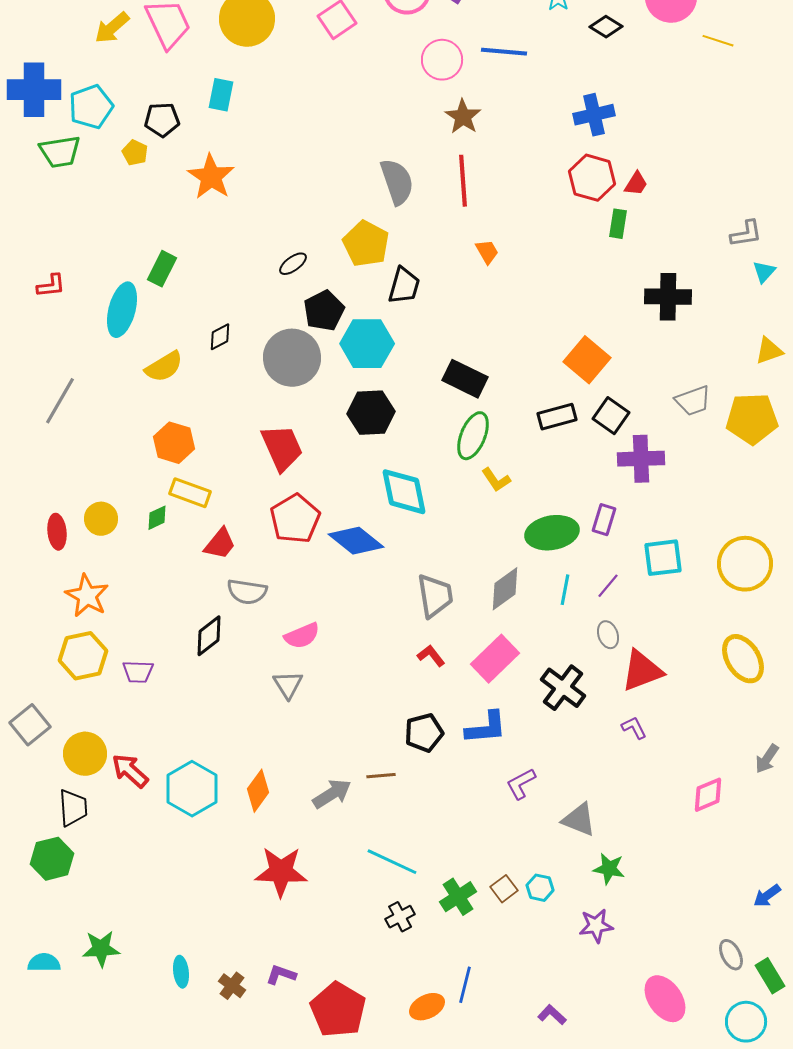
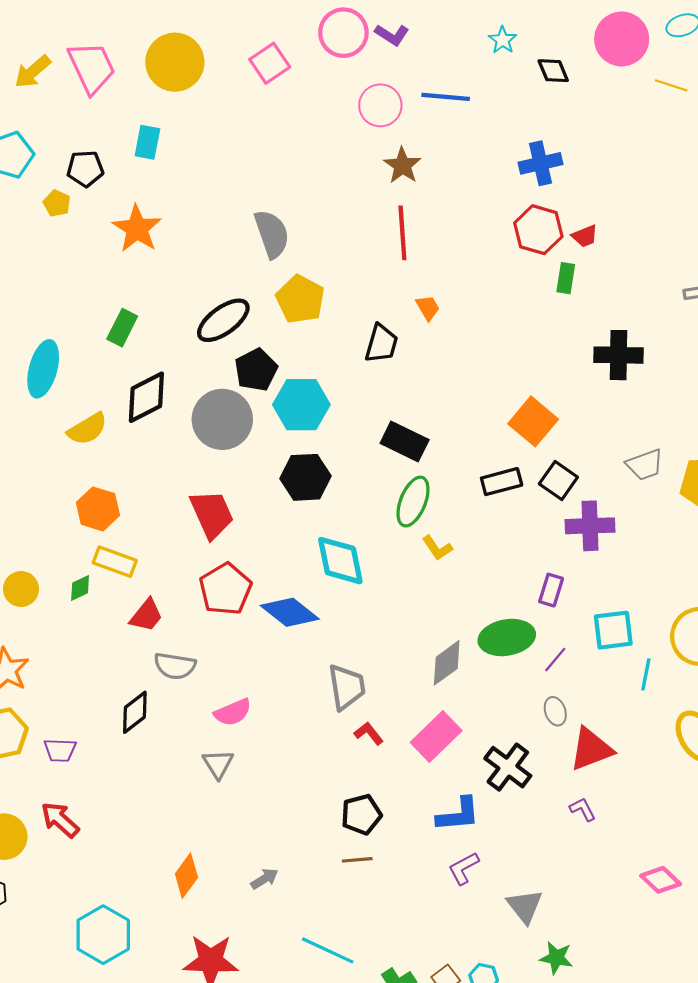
black diamond: (606, 27) -> (553, 71), turned 36
gray semicircle: (397, 182) -> (272, 234), moved
red trapezoid: (636, 184) -> (585, 236), turned 36
black ellipse: (293, 264) -> (223, 320), size x1.8
green rectangle: (162, 269) -> (122, 328), moved
black trapezoid: (404, 286) -> (381, 344), moved
black diamond: (220, 337) -> (146, 397), size x1.8
green ellipse: (552, 533) -> (507, 637), moved
cyan line: (565, 590) -> (646, 674), moved
gray trapezoid: (435, 596) -> (347, 687), moved
blue L-shape: (486, 728) -> (458, 815), moved
red arrow: (130, 771) -> (60, 820), moved
brown line: (381, 776) -> (357, 860), moved
cyan hexagon: (192, 789) -> (103, 935), moved
gray arrow: (332, 794) -> (264, 879), size x0.7
pink diamond: (708, 795) -> (661, 880), turned 66
gray triangle: (579, 820) -> (525, 906), turned 30

